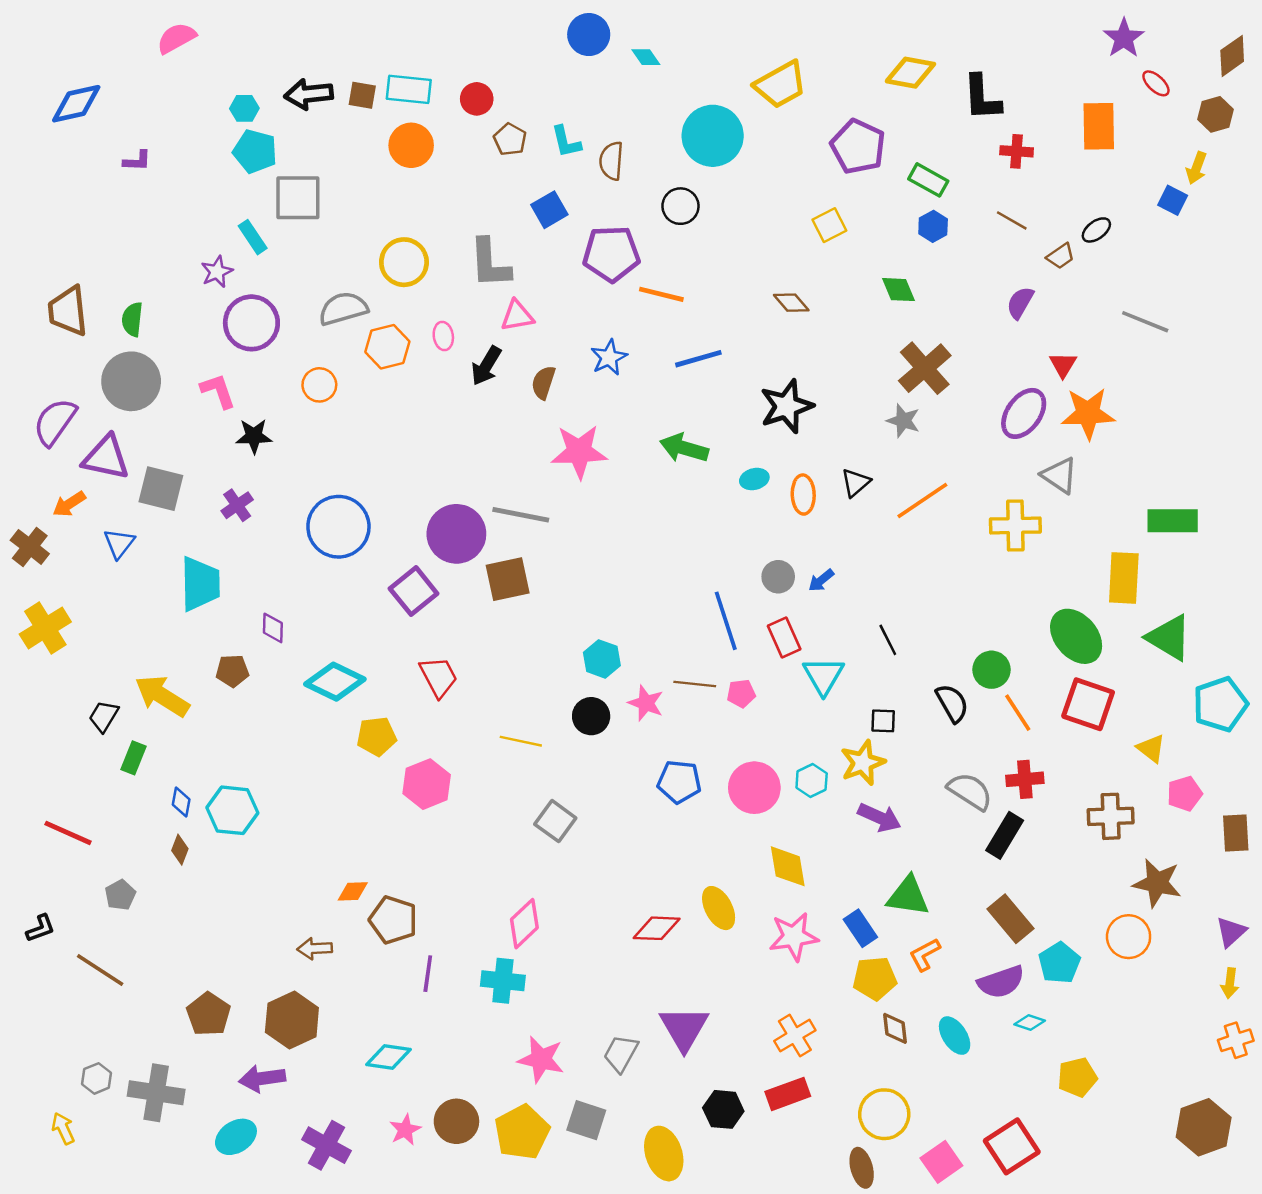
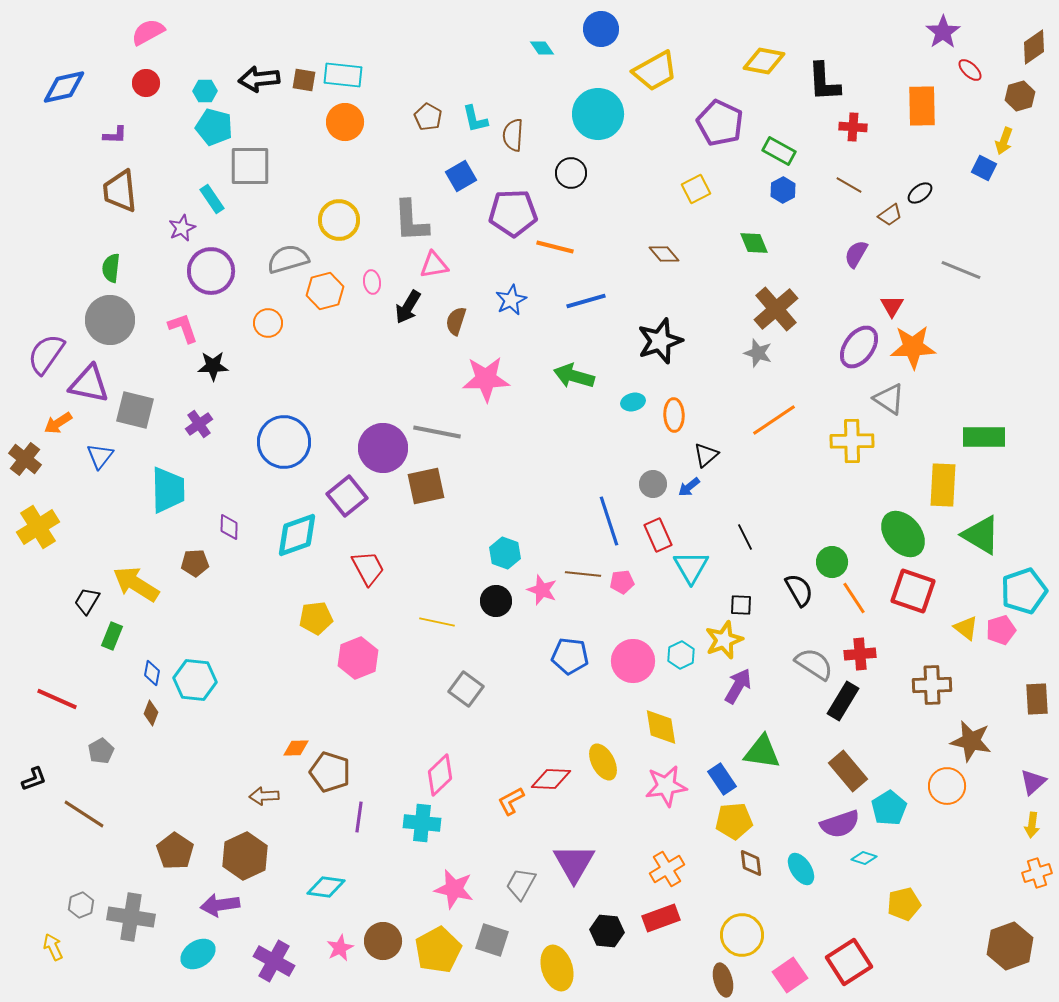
blue circle: (589, 35) -> (601, 29), moved
red circle: (477, 99) -> (146, 83), moved
brown trapezoid: (68, 311) -> (120, 191), moved
black triangle: (856, 483) -> (706, 455), moved
cyan diamond: (335, 682) -> (297, 535), moved, turned -45
pink pentagon: (1185, 794) -> (1001, 630), moved
purple arrow: (879, 817) -> (738, 686), turned -84
orange L-shape: (925, 955) -> (511, 801), moved

